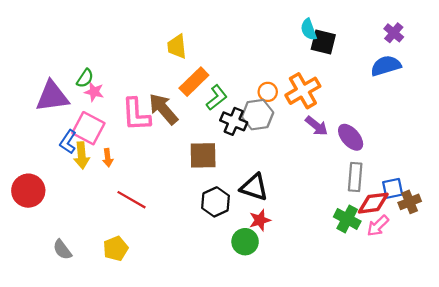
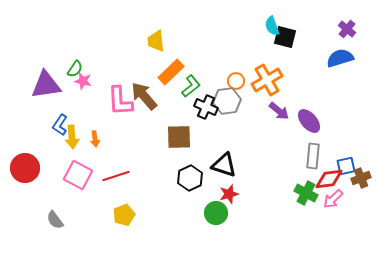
pink square: (88, 128) -> (78, 175), moved
red line: (132, 200) -> (116, 176), turned -48
yellow pentagon: (116, 248) -> (124, 215), moved

